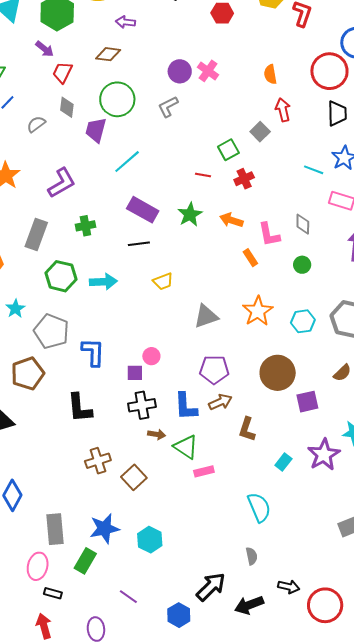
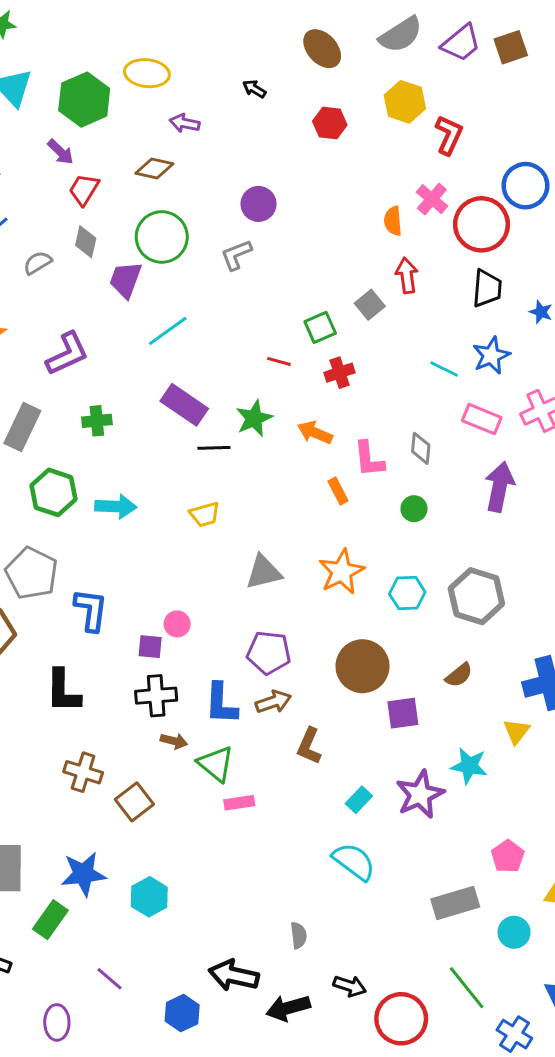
pink cross: (208, 71) -> (432, 199), moved
black line: (139, 244) -> (214, 448), moved
brown cross: (98, 461) -> (83, 772), turned 30
cyan semicircle: (259, 507) -> (354, 861), moved, turned -36
black arrow: (211, 587) -> (234, 975), turned -128

